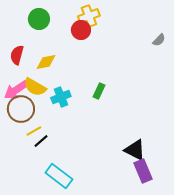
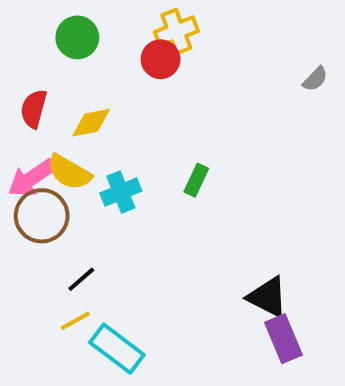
yellow line: (34, 131) -> (75, 321), moved

